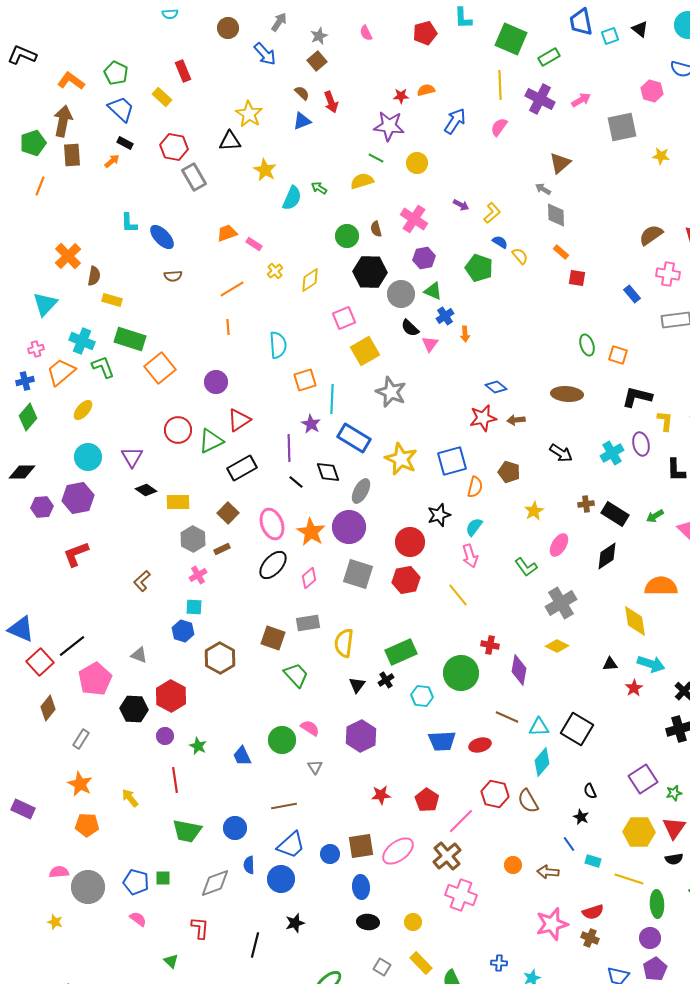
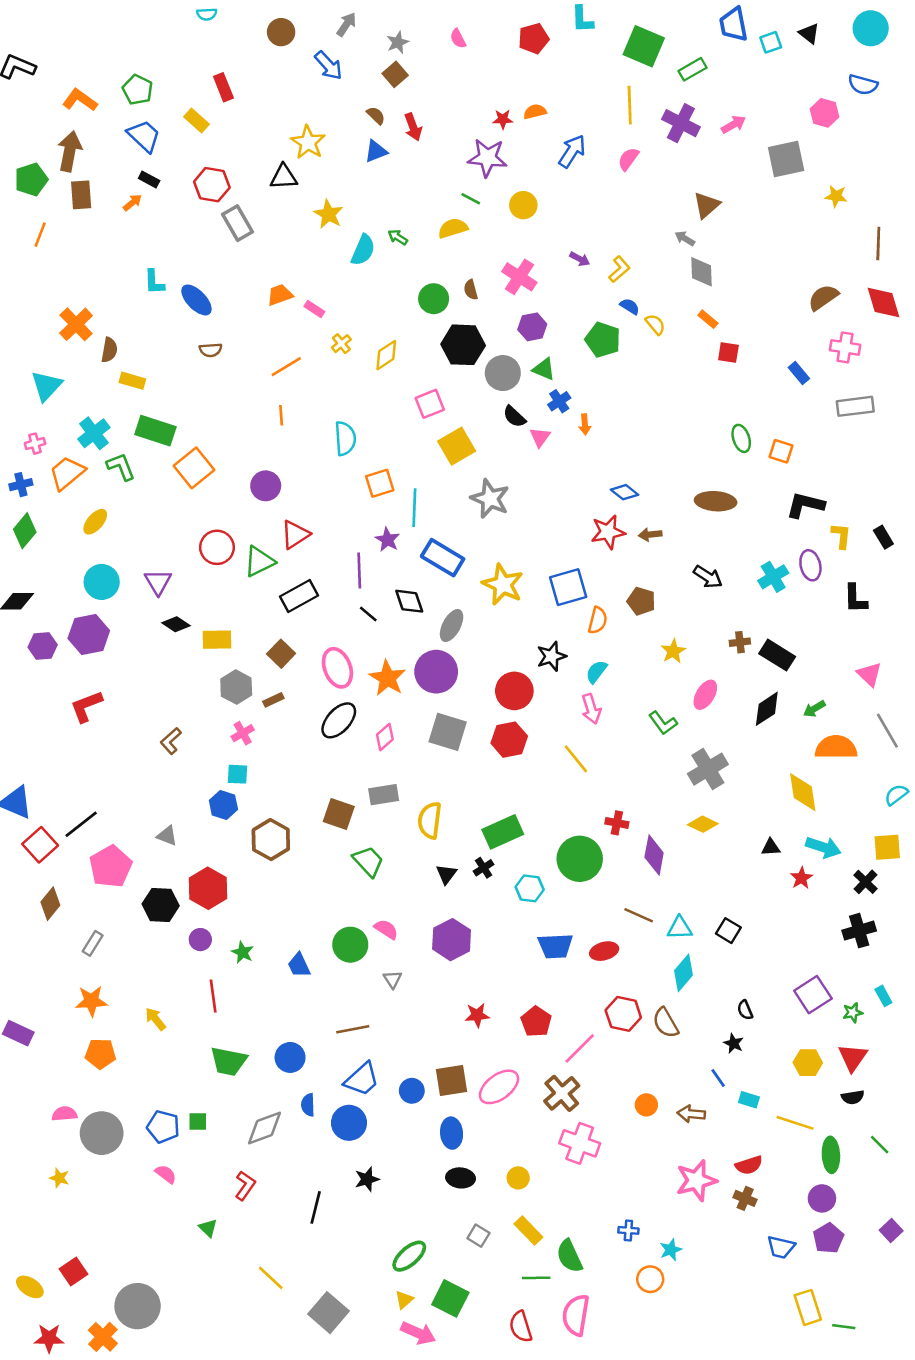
cyan cross: (82, 341) -> (94, 433), turned 30
green arrow: (655, 516) -> (814, 709), moved
black square: (577, 729) -> (728, 931), size x0.6
orange star: (80, 784) -> (91, 1001), turned -30
yellow hexagon: (639, 832) -> (808, 1063), size x0.7
red L-shape: (200, 928) -> (245, 1186), turned 30

